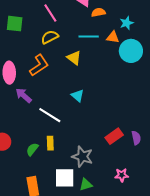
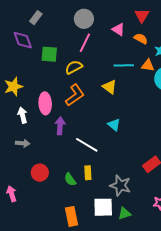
orange semicircle: (98, 12) -> (141, 39), moved, turned 40
pink line: (50, 13) -> (85, 43), turned 60
yellow semicircle: (50, 37) -> (74, 67), moved
purple arrow: (24, 95) -> (60, 126), turned 54
green semicircle: (32, 149) -> (70, 179), turned -72

